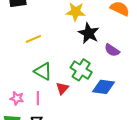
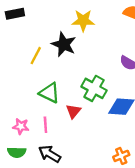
black star: (89, 33) -> (64, 44), moved
yellow line: (33, 39) -> (36, 56), turned -35

